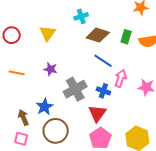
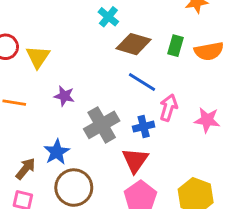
cyan cross: (81, 16) -> (108, 17), turned -32
yellow triangle: (48, 33) -> (38, 57), moved
blue cross: (103, 91) -> (144, 127), turned -32
brown arrow: (23, 117) -> (26, 169), turned 63

